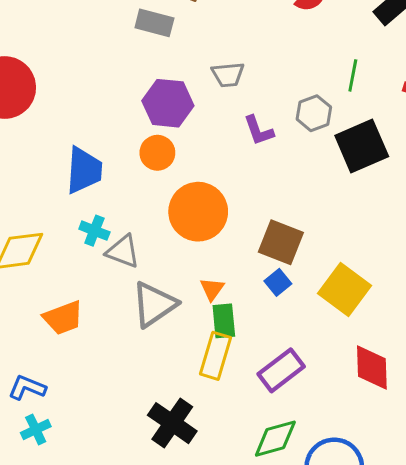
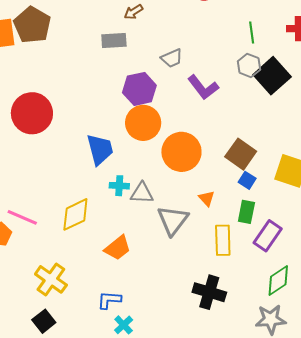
gray hexagon: (314, 113) -> (249, 65), moved
purple L-shape: (259, 130) -> (203, 87), size x1.4
orange circle: (157, 153) -> (143, 123), size x1.5
brown square: (281, 242) -> (241, 154), turned 32
green rectangle: (224, 321) -> (246, 212), moved, turned 35

